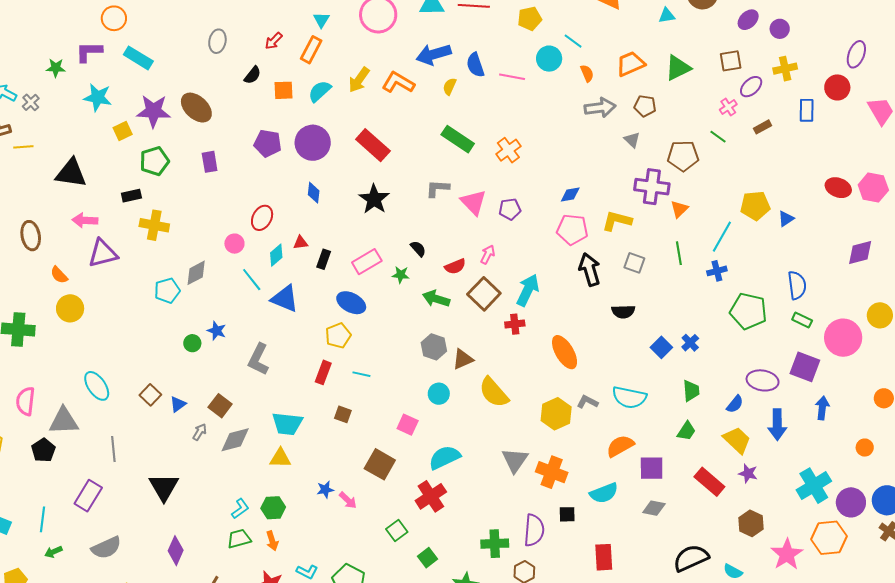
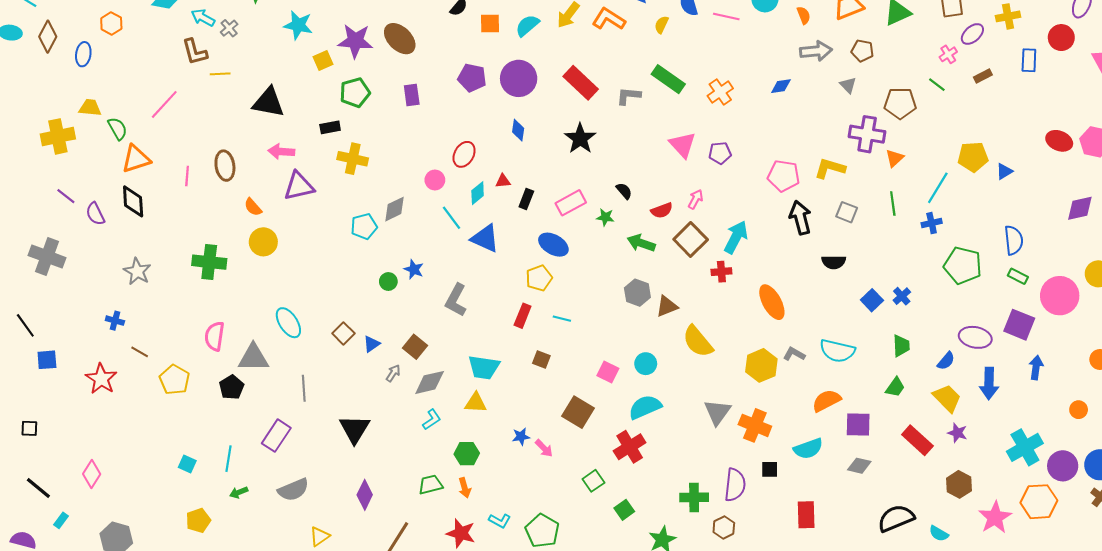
gray L-shape: (438, 188) -> (628, 96), moved
blue diamond: (570, 195) -> (781, 86), moved
cyan circle: (439, 394) -> (646, 364), moved
cyan L-shape: (240, 509) -> (432, 420), moved

